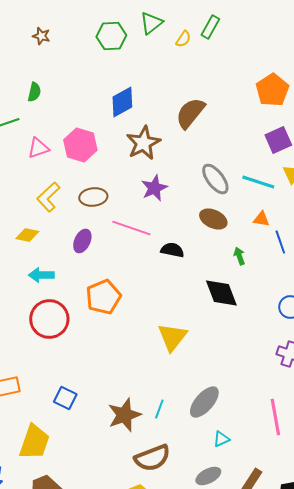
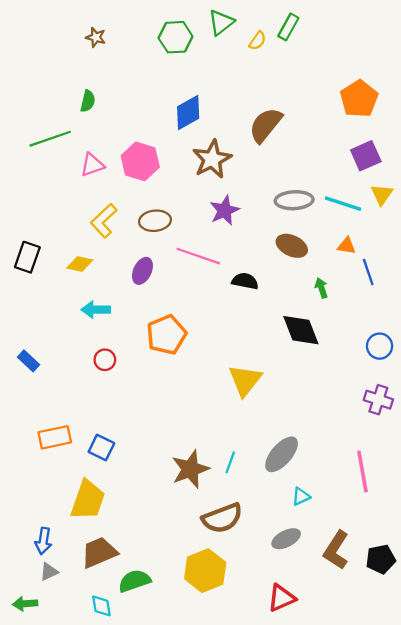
gray ellipse: (215, 179) -> (294, 200), turned -56
red circle: (49, 319) -> (105, 360), size x0.5
blue square: (65, 398) -> (101, 448), moved

